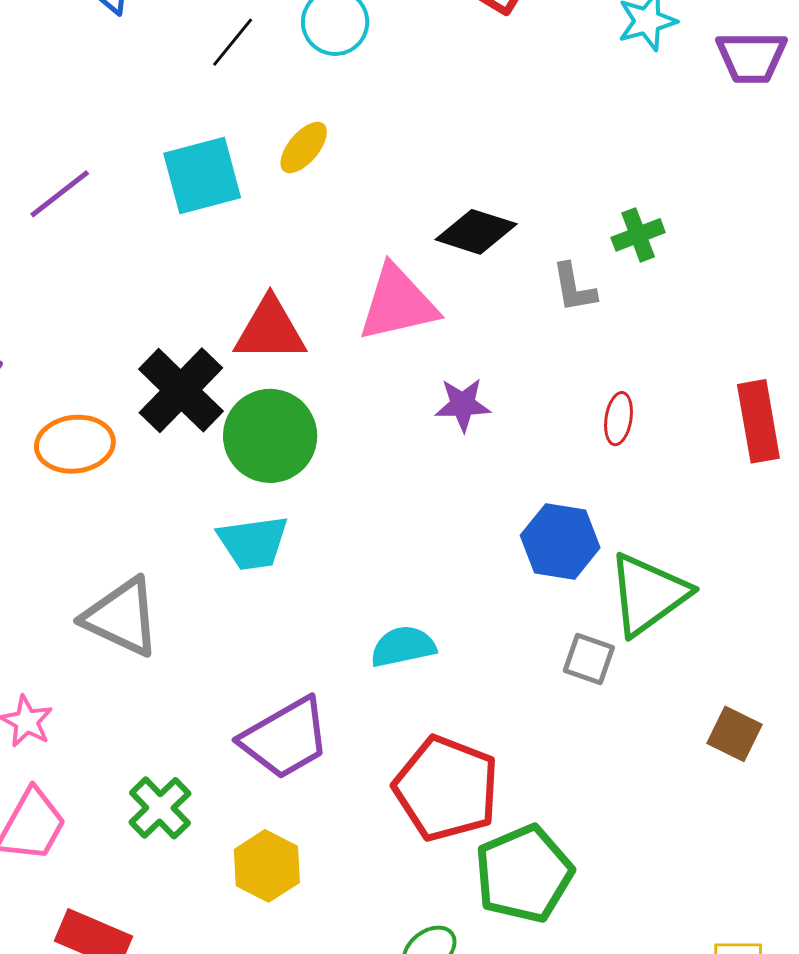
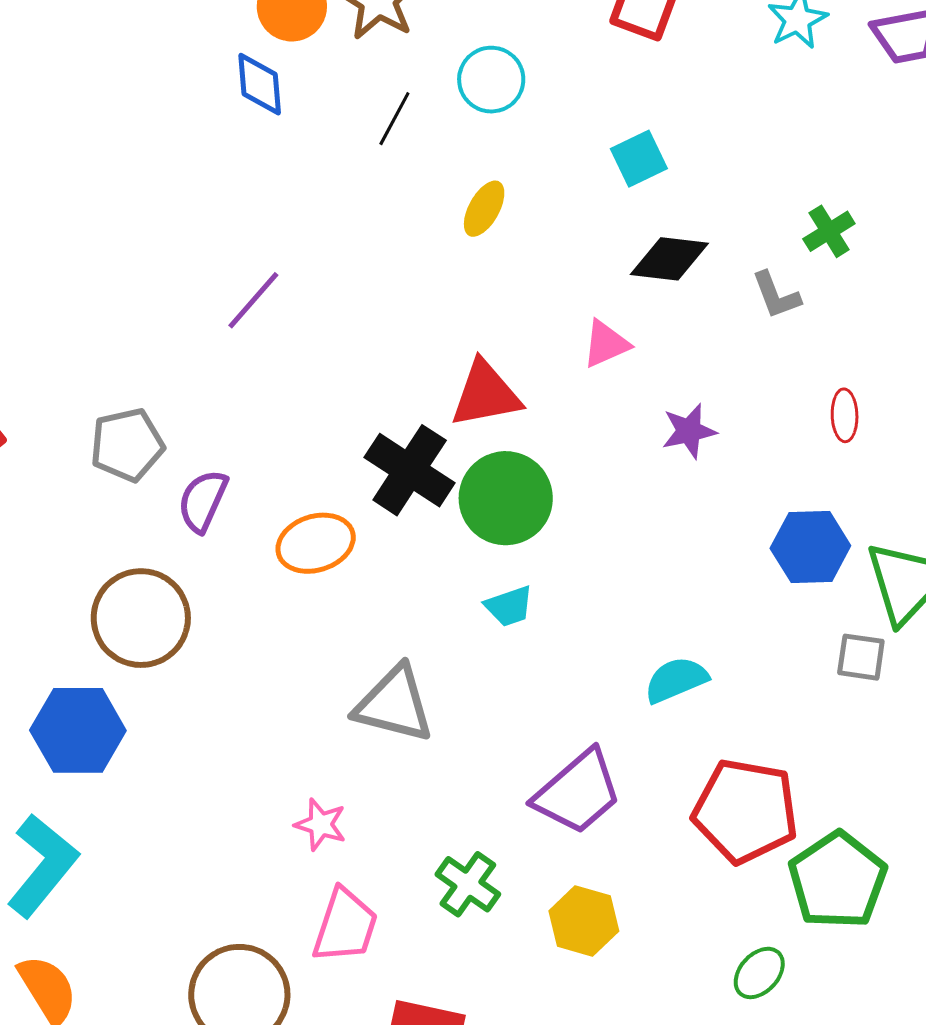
cyan square: (202, 176) -> (639, 159), moved, size x0.7
pink triangle: (398, 303) -> (606, 344), size x0.6
cyan trapezoid: (253, 543) -> (509, 606), size x0.7

